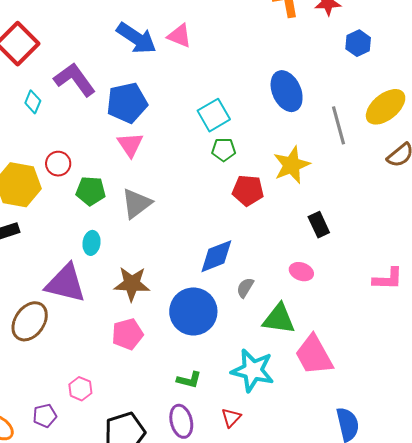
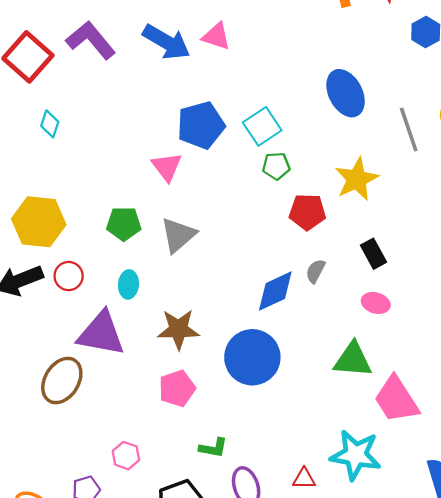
purple L-shape: (75, 80) -> (91, 40), moved
blue pentagon: (127, 103) -> (201, 125), moved
red circle: (58, 164) -> (69, 276), moved
black rectangle: (319, 225) -> (374, 254), moved
gray semicircle: (245, 288) -> (315, 271), moved
cyan star: (253, 370) -> (356, 455), moved
green L-shape: (189, 380) -> (213, 448), moved
red triangle: (231, 418) -> (304, 479), turned 50

